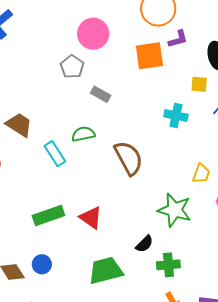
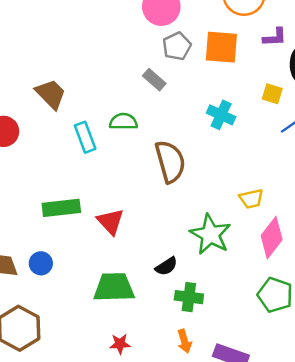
purple L-shape: (178, 39) -> (275, 37), moved
gray pentagon: (72, 67) -> (177, 46), moved
cyan cross: (176, 116) -> (221, 115), moved
yellow trapezoid: (201, 173) -> (251, 199), turned 45

